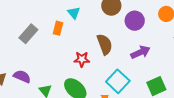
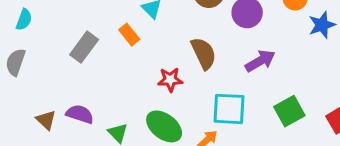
orange rectangle: (58, 28) -> (129, 35), turned -48
cyan square: (118, 81) -> (229, 109), turned -35

